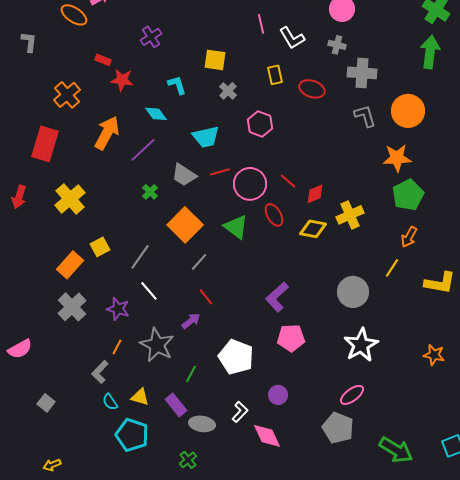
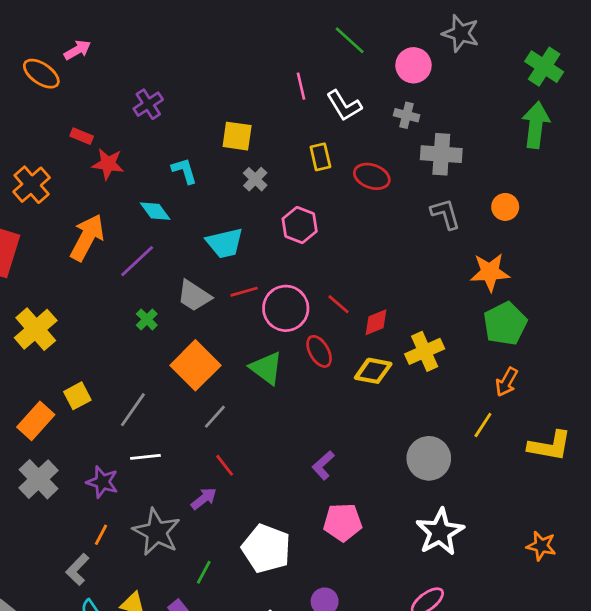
orange circle: (408, 111) -> (505, 207), size x0.6
white line: (149, 291) -> (145, 457), turned -55
purple L-shape: (277, 297) -> (323, 465), size x0.7

